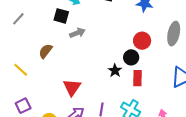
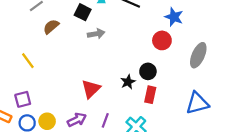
red circle: (142, 41) -> (162, 40), moved
brown semicircle: (46, 51) -> (51, 27), moved
red triangle: (72, 87) -> (91, 89), moved

